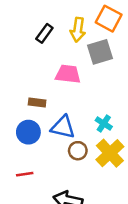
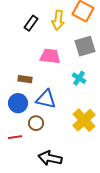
gray square: (100, 52) -> (85, 46), moved
cyan cross: (104, 124) -> (79, 78), moved
brown circle: (78, 151) -> (36, 123), moved

